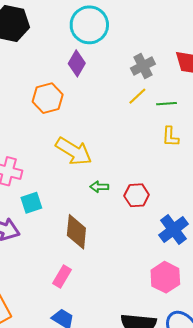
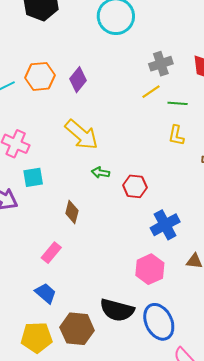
purple diamond: (77, 63) -> (78, 80), moved
orange hexagon: (48, 98) -> (40, 76), moved
brown diamond: (76, 232) -> (72, 212), size x0.7

